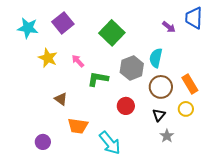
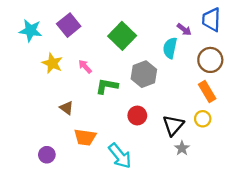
cyan semicircle: (156, 58) -> (170, 48), moved
brown circle: (161, 87) -> (210, 60), moved
black triangle: (159, 115) -> (173, 125), size x1.5

